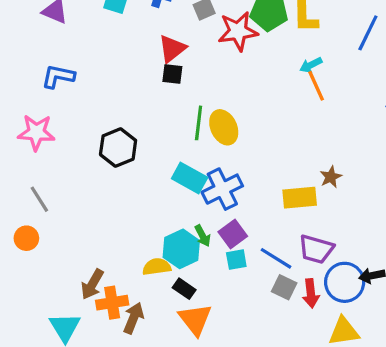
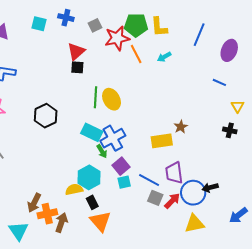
orange line: (316, 86) -> (136, 54), moved
green arrow: (203, 236) -> (102, 151), moved
purple trapezoid: (316, 249) -> (174, 173), turned 70
black rectangle: (184, 289) -> (92, 202), turned 32
red arrow: (311, 293) -> (172, 201), turned -126

